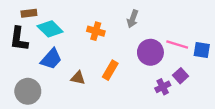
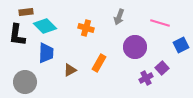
pink line: (177, 44) -> (160, 23), moved
blue square: (202, 50) -> (181, 45), turned -35
blue trapezoid: (51, 59) -> (46, 53), turned -40
brown triangle: (78, 78) -> (70, 70), turned -40

